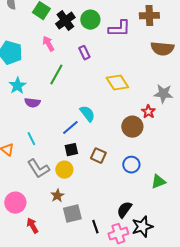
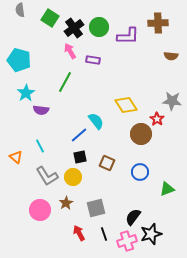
pink arrow: (48, 44) -> (70, 51), moved
brown semicircle: (162, 49) -> (171, 56), size x0.6
purple rectangle: (84, 53) -> (93, 60), turned -56
yellow diamond: (117, 83) -> (126, 105), moved
pink circle: (15, 203) -> (40, 210), moved
gray square: (72, 214) -> (96, 208), moved
red arrow: (32, 226) -> (79, 233), moved

